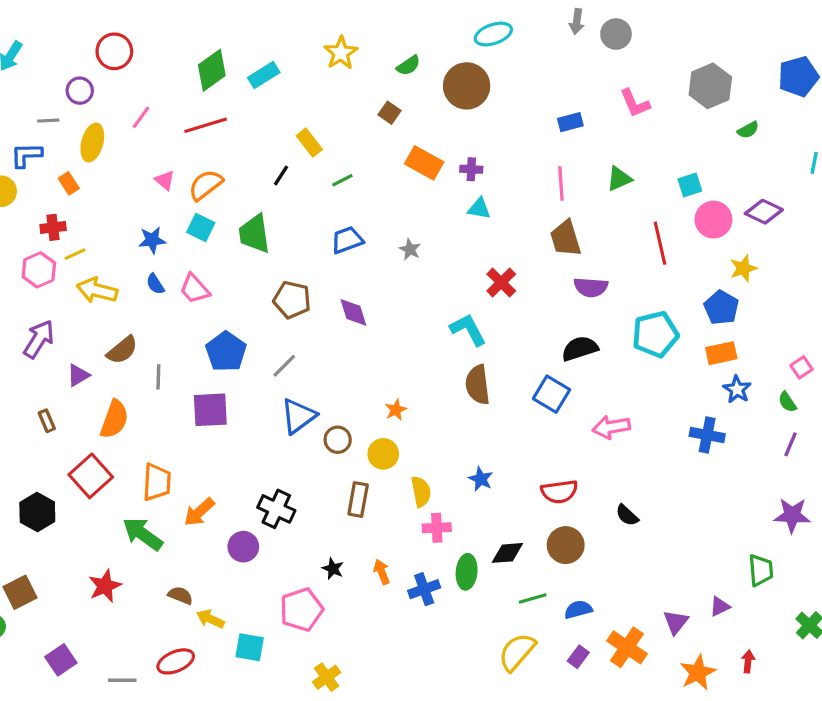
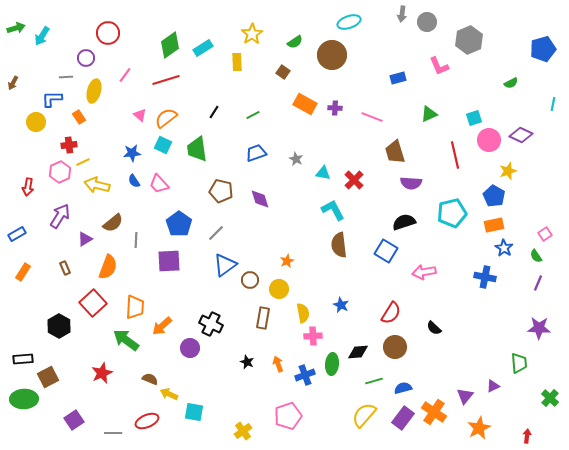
gray hexagon: (710, 86) -> (469, 40), moved
yellow rectangle: (309, 143) -> (237, 62), moved, turned 36
pink line: (561, 183) -> (372, 117), moved, turned -65
cyan triangle: (479, 209) -> (323, 173), moved
red semicircle: (559, 492) -> (391, 313), turned -50
pink pentagon: (301, 610) -> (288, 416), moved
purple rectangle: (578, 657) -> (403, 418), size x1.6
red arrow: (748, 661) -> (527, 436), moved

